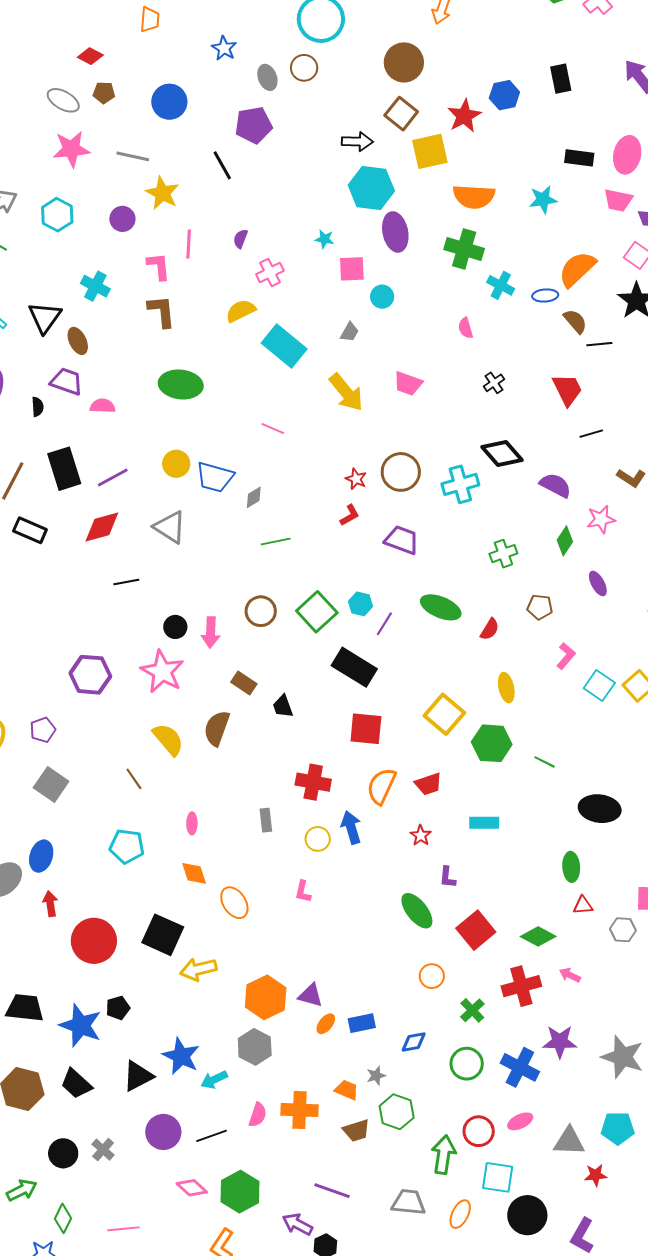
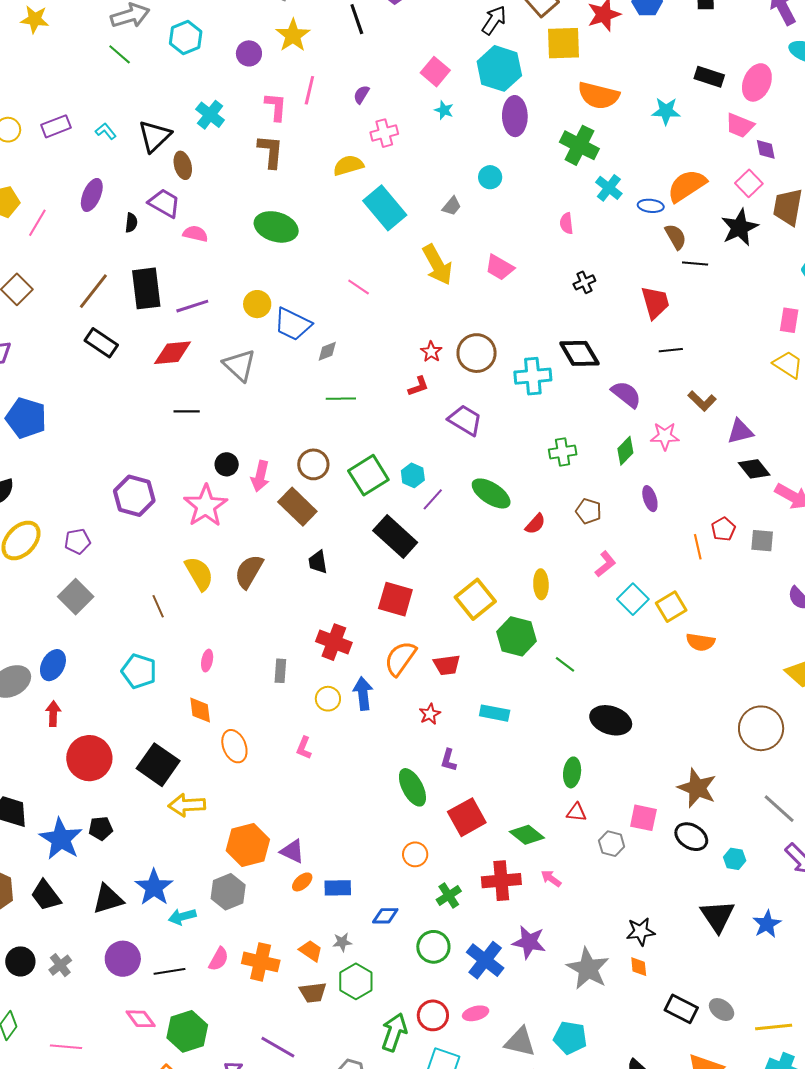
black arrow: (357, 142) -> (494, 20), turned -68
pink square: (352, 269) -> (435, 72), moved, turned 32
brown rectangle: (244, 683) -> (297, 507), moved, size x1.5

